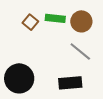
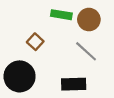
brown square: (30, 22) -> (35, 42), moved

